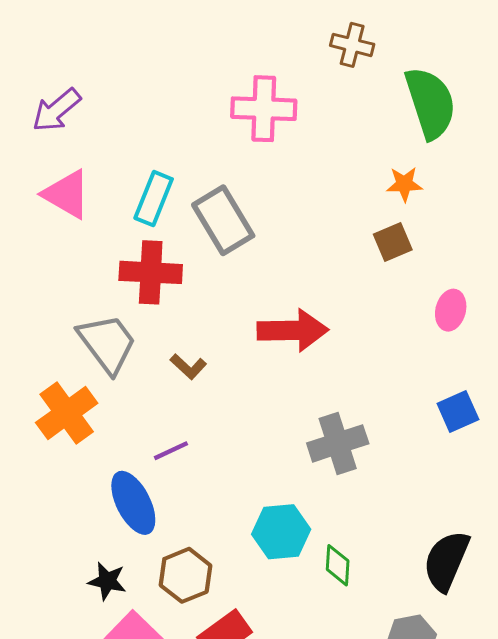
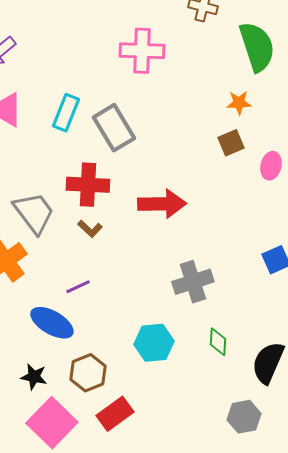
red cross: (151, 272) -> (88, 185), moved
pink ellipse: (451, 310) -> (271, 166), moved
blue ellipse: (133, 503) -> (52, 323), turned -33
green diamond: (338, 565) -> (218, 342), moved

